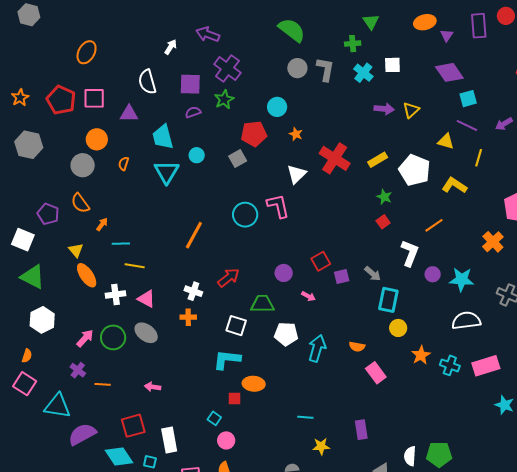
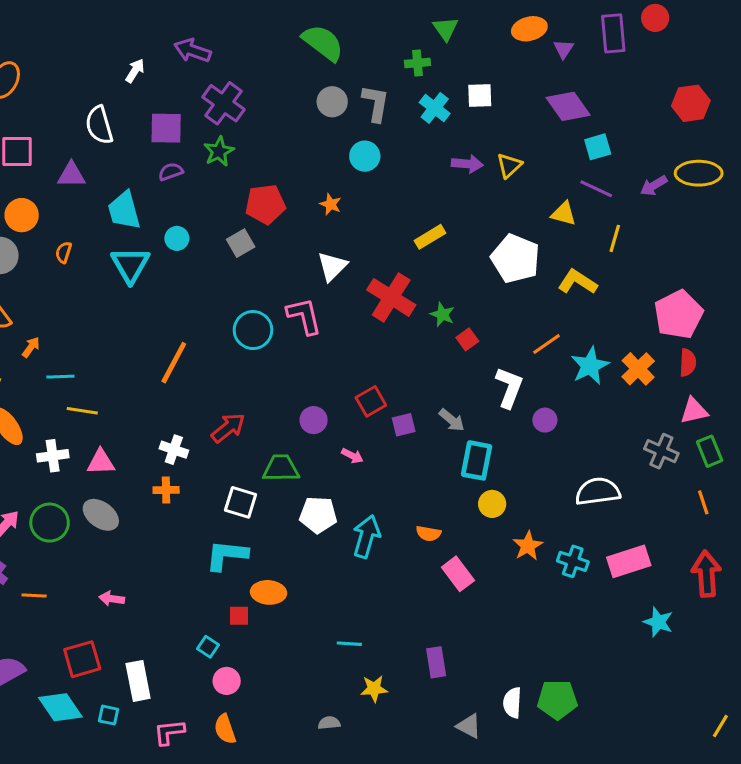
cyan circle: (277, 107) -> (365, 156), moved
red cross: (335, 158) -> (391, 297), moved
yellow rectangle: (378, 160) -> (430, 237), moved
green star: (384, 197) -> (442, 314), moved
cyan star: (462, 280) -> (590, 366), moved, turned -30
pink triangle: (146, 299) -> (101, 462), turned -30

